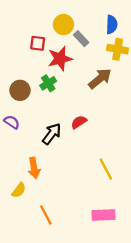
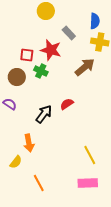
yellow circle: (63, 24) -> (46, 11), moved
red square: (38, 43) -> (27, 55), moved
red star: (60, 59) -> (51, 50), turned 30
green cross: (48, 83) -> (41, 71), turned -32
yellow line: (106, 169) -> (90, 155), moved

